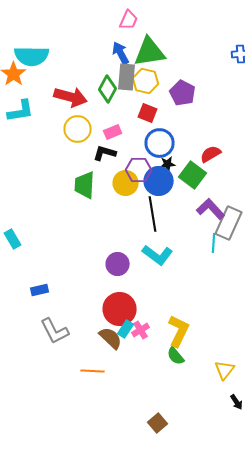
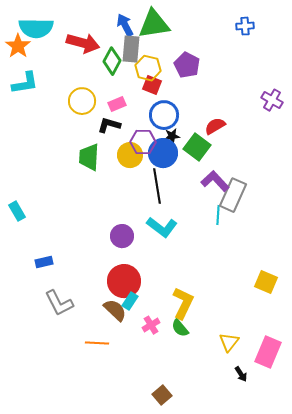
yellow hexagon: (146, 81) -> (148, 68), moved
red arrow: (71, 97) -> (83, 43), moved
pink cross: (141, 330) -> (151, 325), moved

